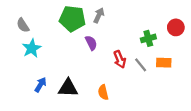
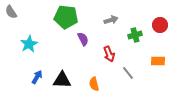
gray arrow: (99, 15) -> (111, 20), moved, turned 48
gray semicircle: (23, 25) -> (11, 12), moved
orange rectangle: (164, 63) -> (158, 61), moved
gray line: (141, 65) -> (128, 73), moved

